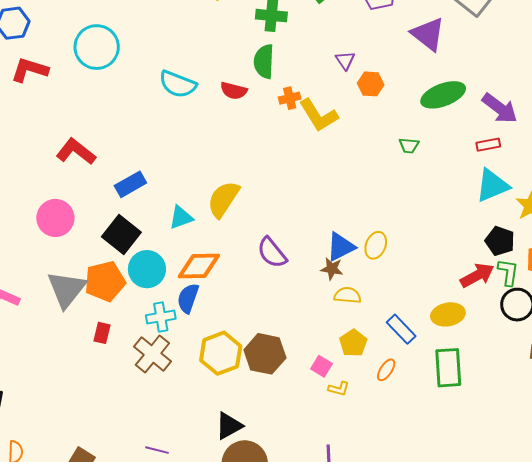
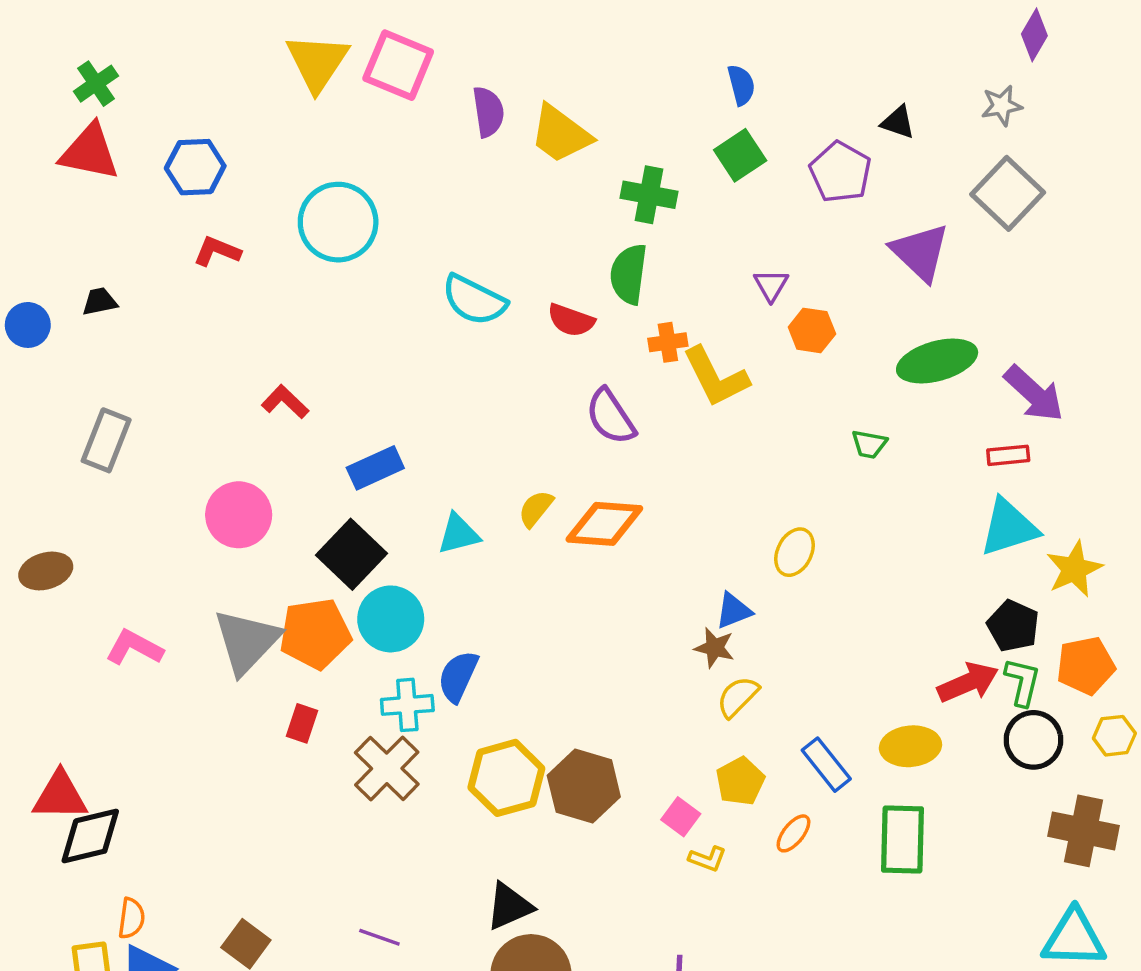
red L-shape: (30, 70) -> (217, 251), size x0.7
red L-shape: (76, 152) -> (285, 402), size x0.7
yellow semicircle: (223, 199) -> (536, 509), size x0.6
yellow ellipse: (376, 245) -> (795, 552), moved
blue triangle: (341, 247) -> (733, 611), size x0.7
purple semicircle: (272, 253) -> (610, 417), moved
orange diamond: (199, 266) -> (604, 524), moved
yellow semicircle: (348, 295) -> (738, 697), turned -56

